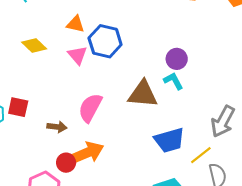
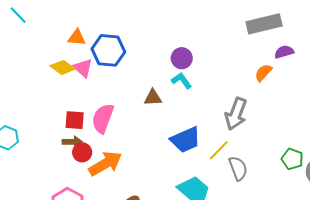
yellow diamond: (34, 46) -> (63, 67), moved
brown triangle: (143, 94) -> (153, 98), size x0.6
red square: (18, 107) -> (75, 120), moved
red circle: (66, 163) -> (82, 152), moved

